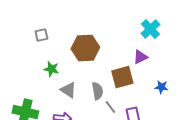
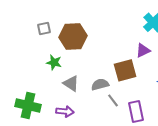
brown hexagon: (85, 48) -> (73, 36), moved
gray semicircle: (97, 91) -> (100, 84), turned -96

